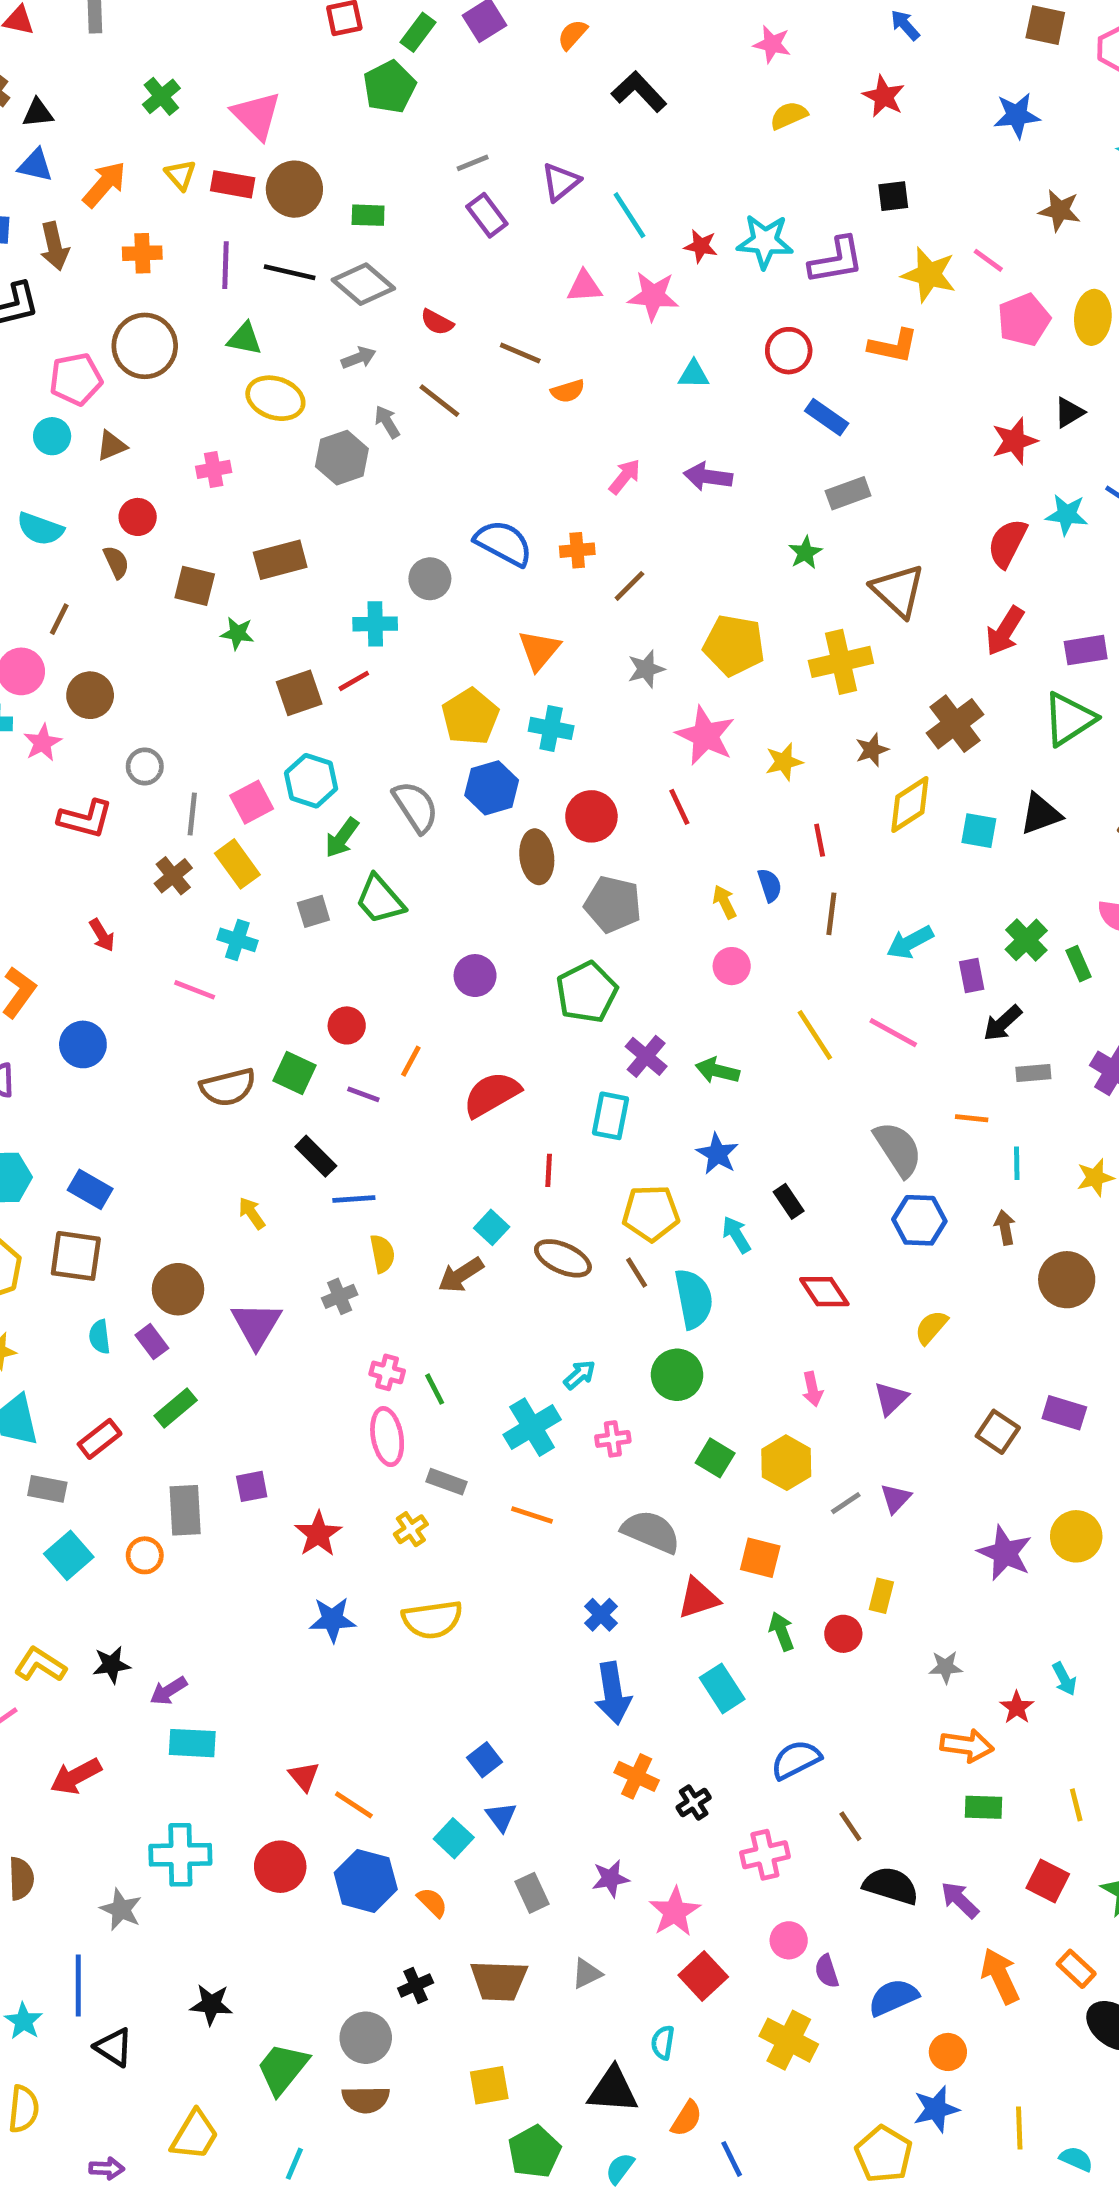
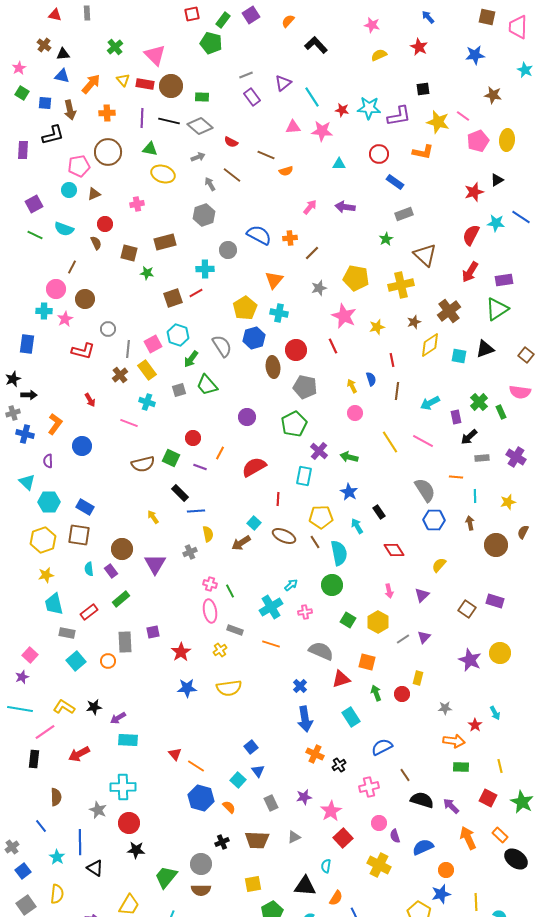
green pentagon: (389, 87) -> (211, 43), turned -30
gray hexagon: (342, 458) -> (204, 215), moved
red circle: (280, 1867) -> (129, 823), moved

